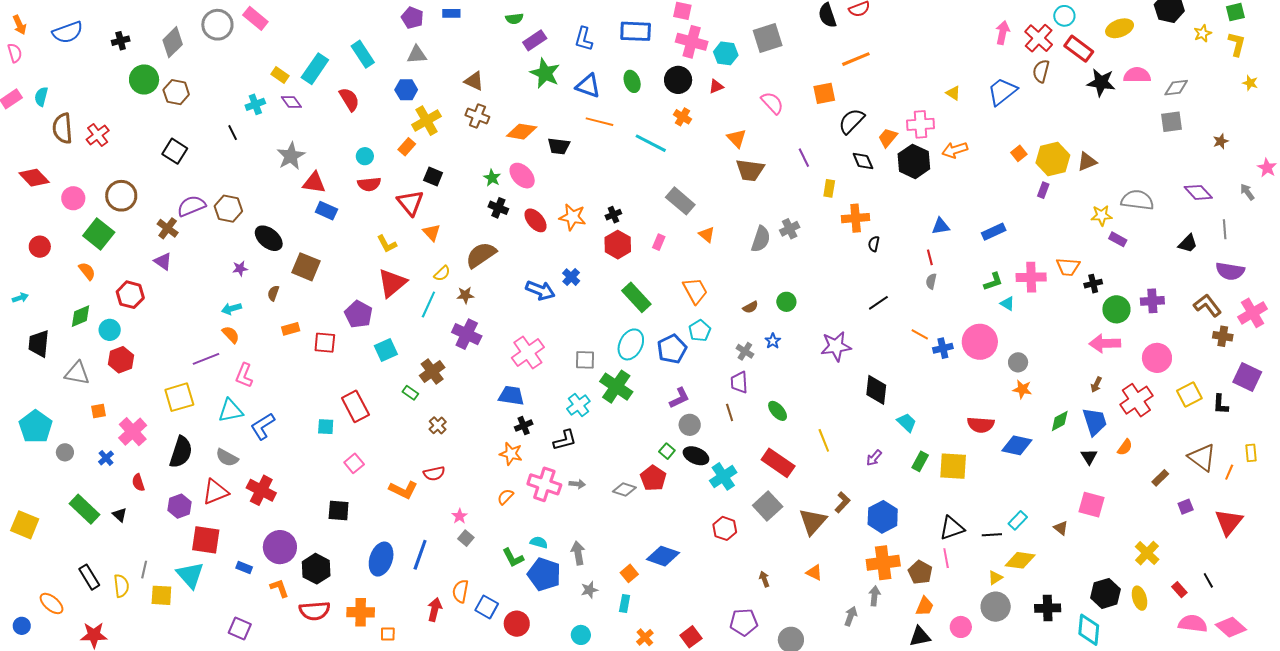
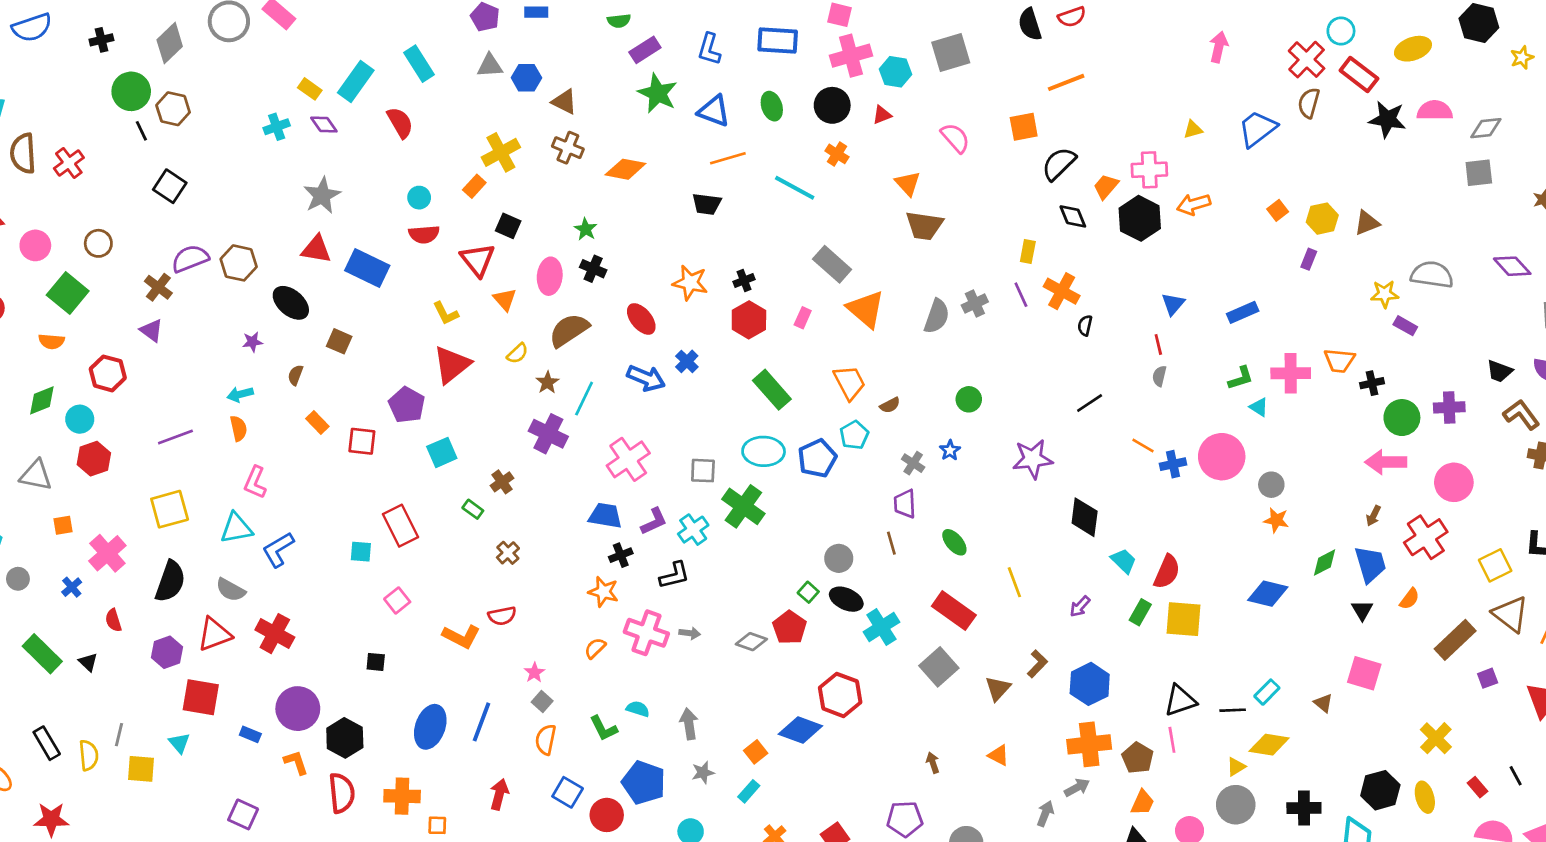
pink arrow: (1003, 33) -> (1219, 47), moved
pink cross: (692, 42) -> (851, 56), turned -32
blue hexagon: (406, 90) -> (526, 78), moved
yellow triangle: (953, 93) -> (1193, 129), turned -49
orange line: (599, 122) -> (728, 158), turned -32
black line: (233, 133) -> (141, 131), moved
black trapezoid: (559, 146) -> (707, 204), moved
purple line: (804, 158) -> (1021, 295), moved
yellow hexagon: (1053, 159) -> (1322, 219), size x0.7
pink ellipse: (522, 176) -> (550, 276), moved, turned 48
red triangle: (314, 183) -> (316, 249), moved
brown circle: (121, 196) -> (98, 243), size x0.7
blue rectangle: (326, 211) -> (367, 268), size x1.5
orange cross: (856, 218) -> (1062, 291), turned 32
red ellipse: (536, 220) -> (641, 319), moved
blue triangle: (941, 226) -> (1173, 304), turned -42
orange triangle: (707, 235) -> (866, 309), size x1.8
black trapezoid: (1188, 244) -> (1499, 371), moved, turned 65
brown square: (306, 267) -> (339, 341), size x0.7
orange semicircle: (87, 271) -> (52, 341), turned 132
brown star: (465, 295) -> (547, 383), turned -30
cyan line: (428, 305) -> (584, 399), moved
brown semicircle: (750, 307) -> (890, 405), moved
orange rectangle: (291, 329) -> (317, 423), turned 60
orange semicircle: (231, 335) -> (239, 428), turned 30
cyan ellipse: (631, 344) -> (764, 451), turned 64
purple line: (206, 359) -> (175, 437), moved
brown cross: (432, 371) -> (502, 482), size x0.7
yellow square: (1189, 395) -> (1495, 565), moved
purple L-shape: (679, 398) -> (654, 521), moved
red semicircle: (981, 425) -> (1167, 572), moved, turned -72
brown rectangle: (1160, 478) -> (1455, 640), size x1.8
black square: (339, 510) -> (376, 662), size x0.7
brown triangle: (813, 522) -> (998, 688), size x0.7
red hexagon: (725, 528) -> (840, 695), moved, size x1.4
blue pentagon: (544, 574) -> (644, 782), moved
cyan triangle: (190, 575) -> (179, 743), size x0.6
orange semicircle: (460, 591) -> (546, 740), moved
gray arrow: (874, 596) -> (1077, 788), turned 54
cyan rectangle: (625, 603) -> (749, 791), turned 30
red semicircle: (315, 611) -> (342, 793), turned -92

